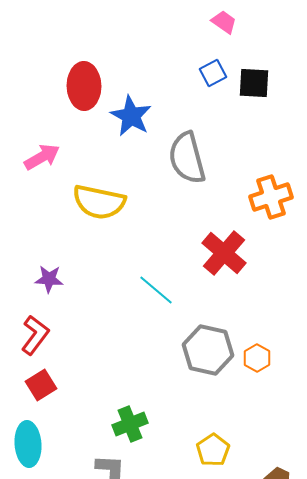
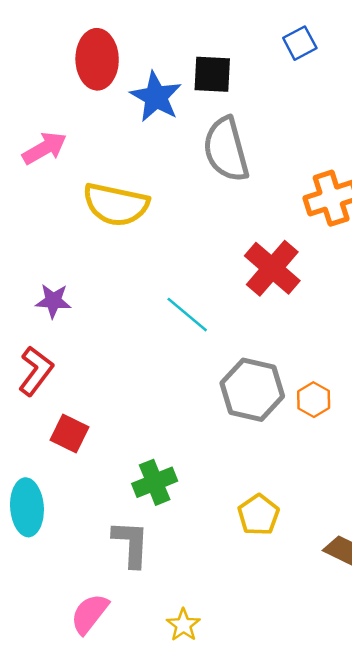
blue square: (213, 73) -> (300, 43), moved
black square: (254, 83) -> (212, 74), moved
red square: (41, 385) -> (70, 433), moved, turned -32

